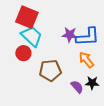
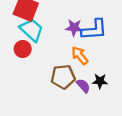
orange arrow: (86, 60) -> (80, 55), moved
brown pentagon: (50, 70) -> (63, 77), moved

